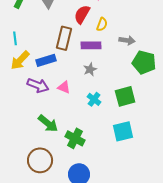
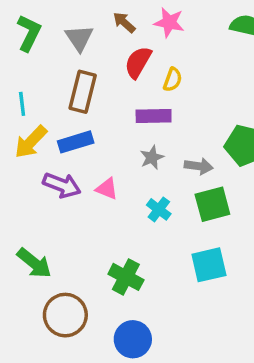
brown rectangle: (64, 38) -> (83, 92), moved
gray arrow: (127, 40) -> (199, 166), moved
green arrow: (48, 123) -> (34, 263), moved

